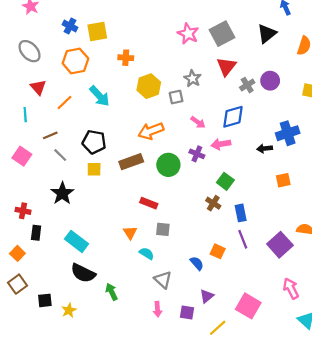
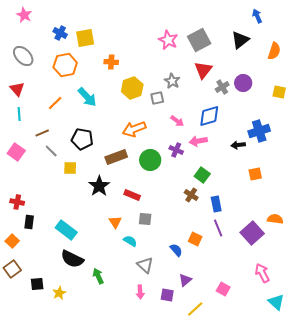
red triangle: (38, 87) -> (17, 89), moved
yellow square: (94, 169) -> (70, 168), moved
black star: (62, 193) -> (99, 186), moved
pink square: (248, 306) -> (223, 289), size x0.6

